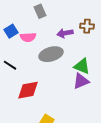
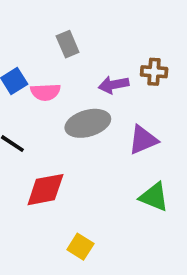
green triangle: (82, 66) -> (154, 197), moved
purple triangle: (81, 81) -> (143, 140), moved

